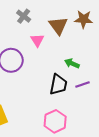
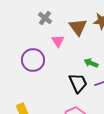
black trapezoid: (58, 84) -> (78, 83), turned -35

